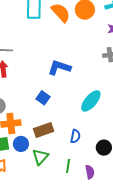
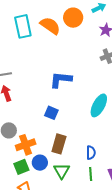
brown rectangle: (44, 130) -> (59, 144), turned -42
blue semicircle: (75, 136) -> (91, 153), moved

